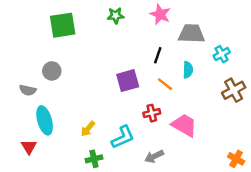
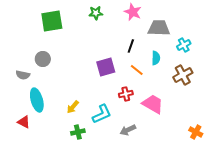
brown cross: (234, 90) -> (183, 75), moved
red triangle: (29, 147) -> (24, 122), turned -32

